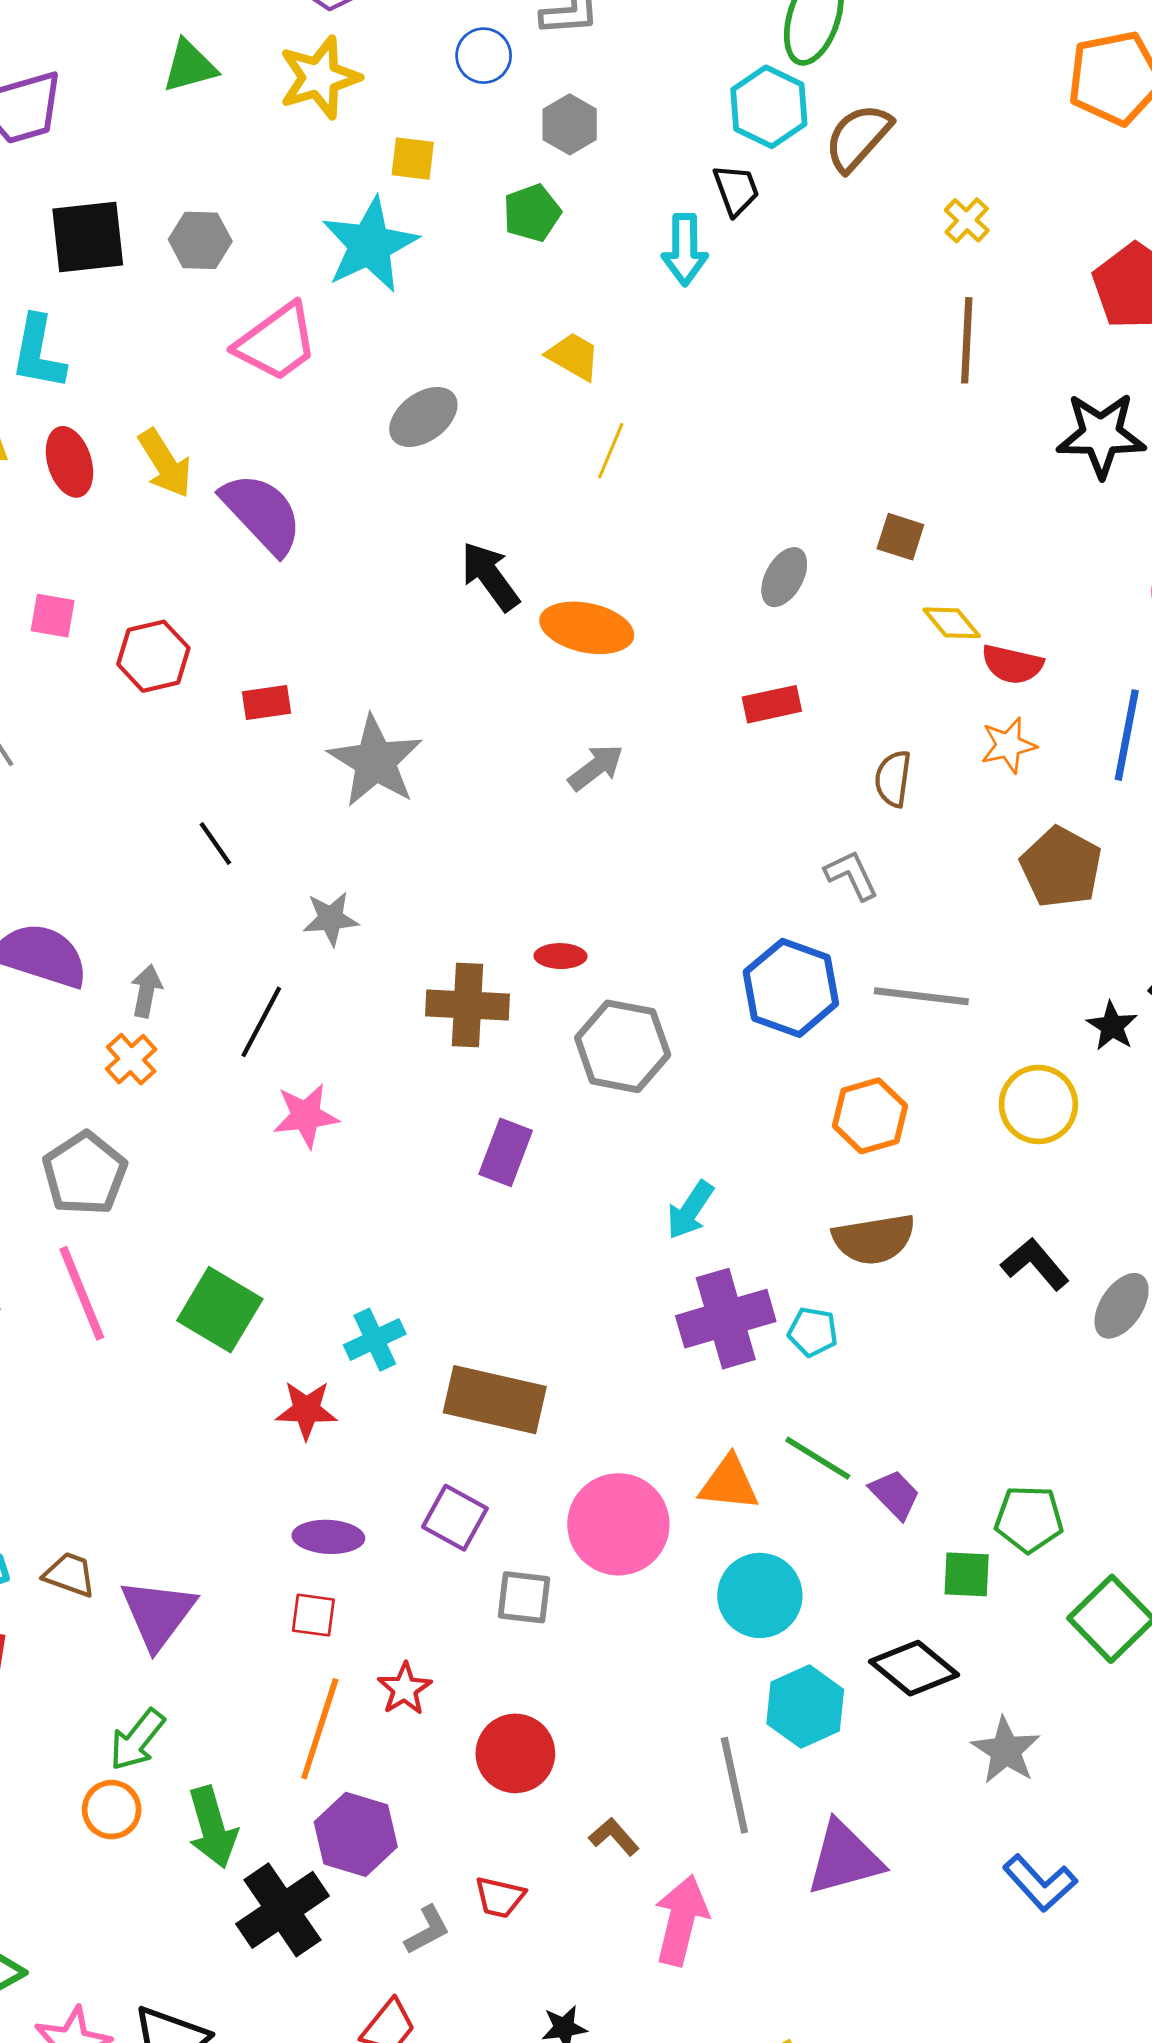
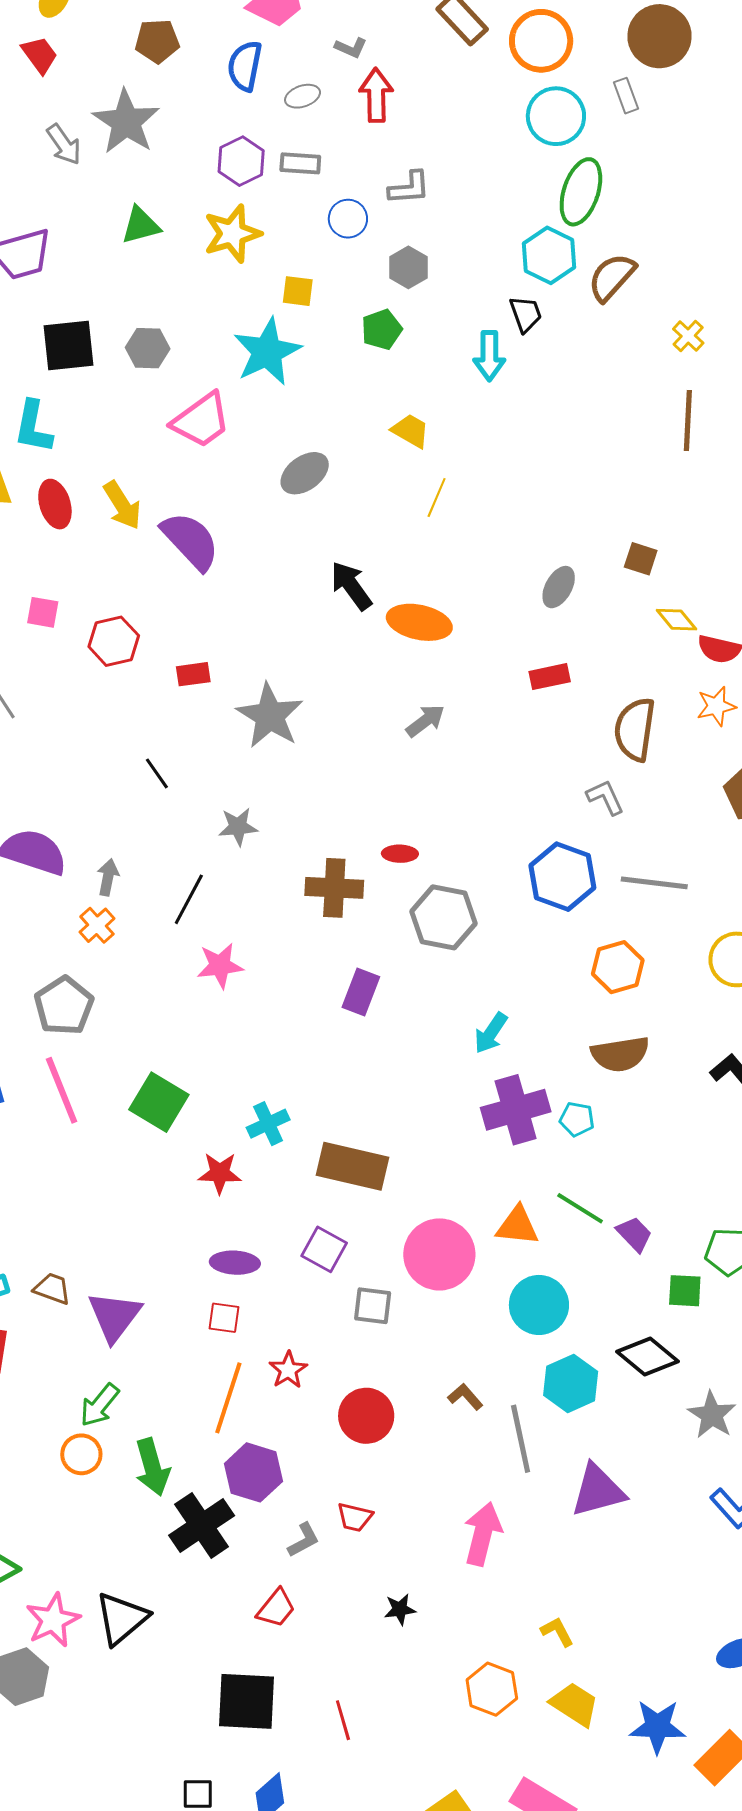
brown semicircle: (893, 779) -> (635, 729), size x1.6
brown L-shape: (614, 1837) -> (465, 1397), moved

